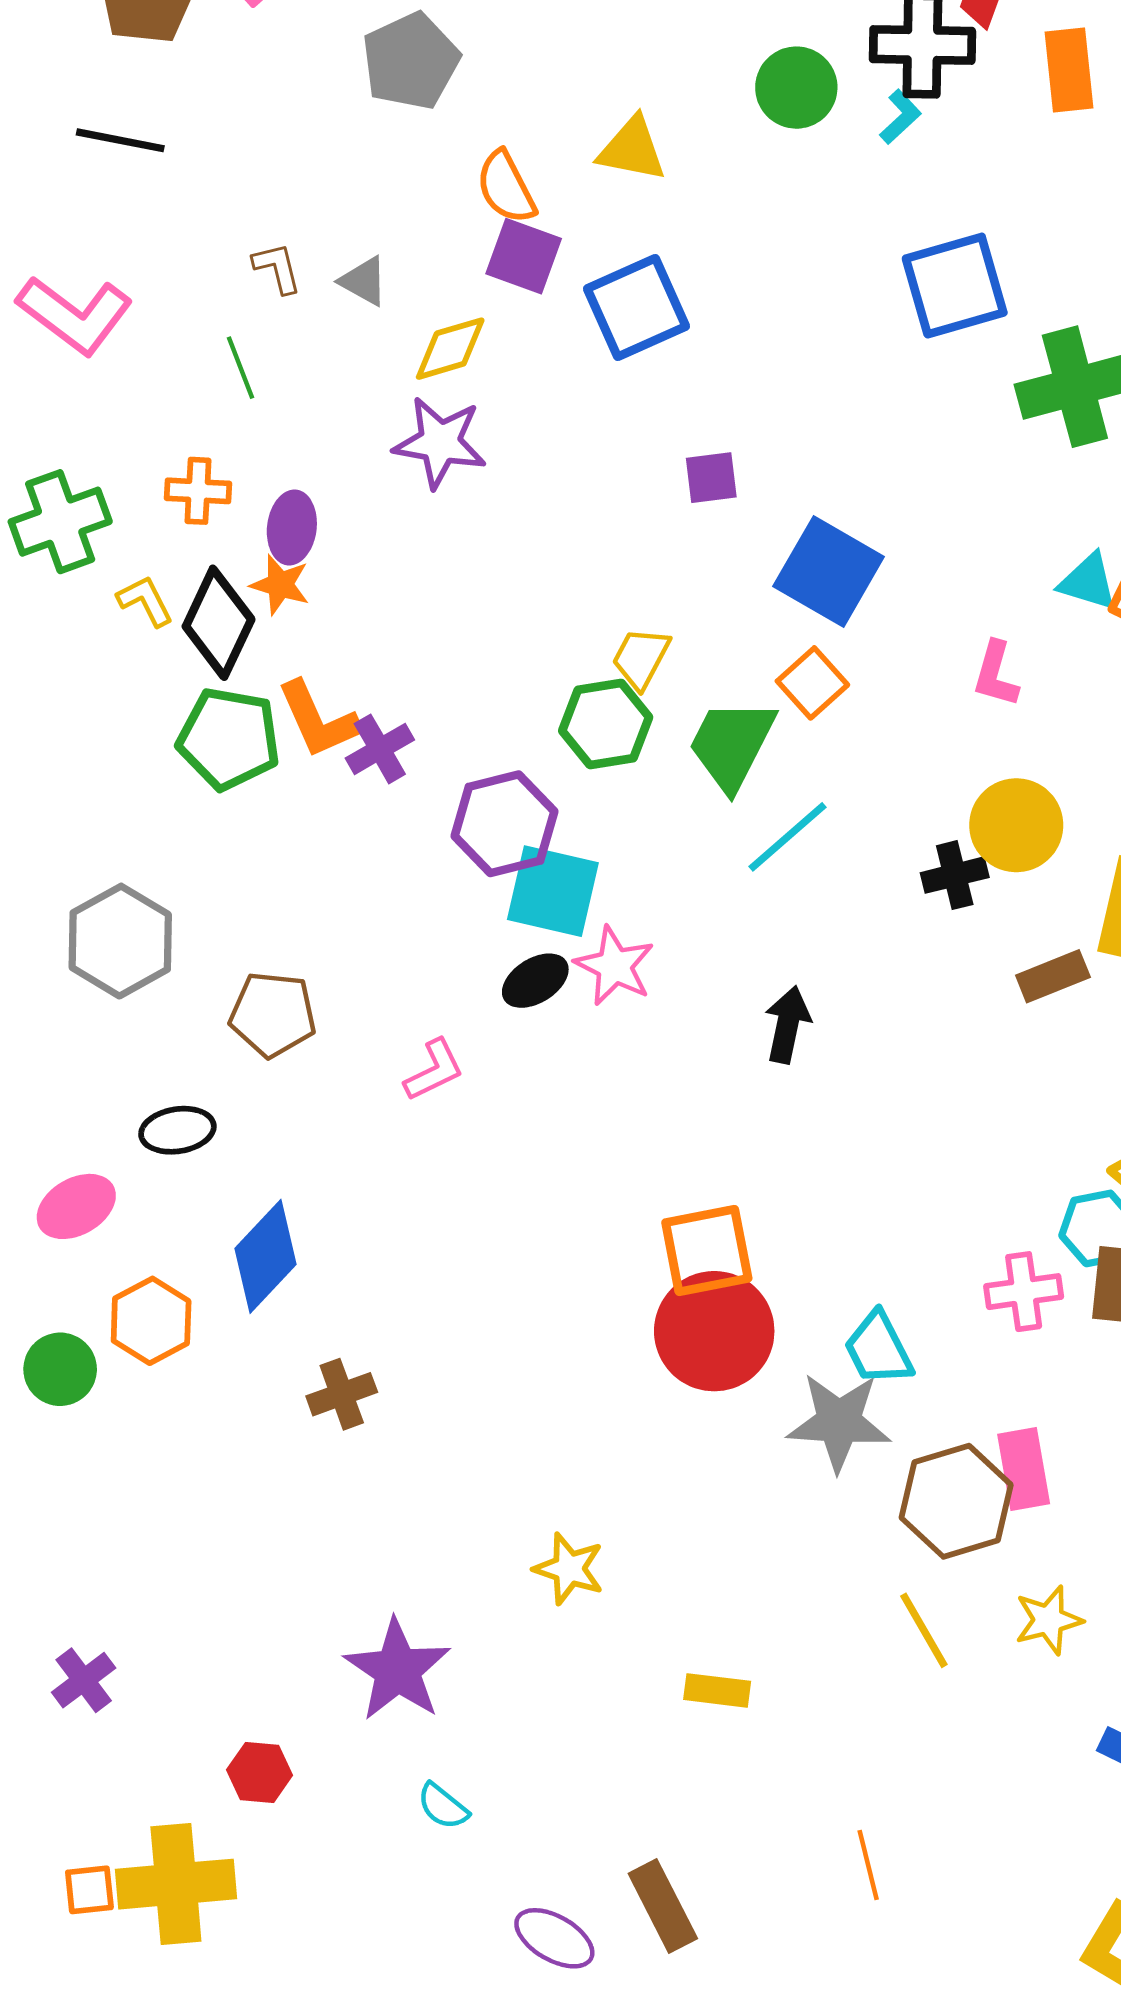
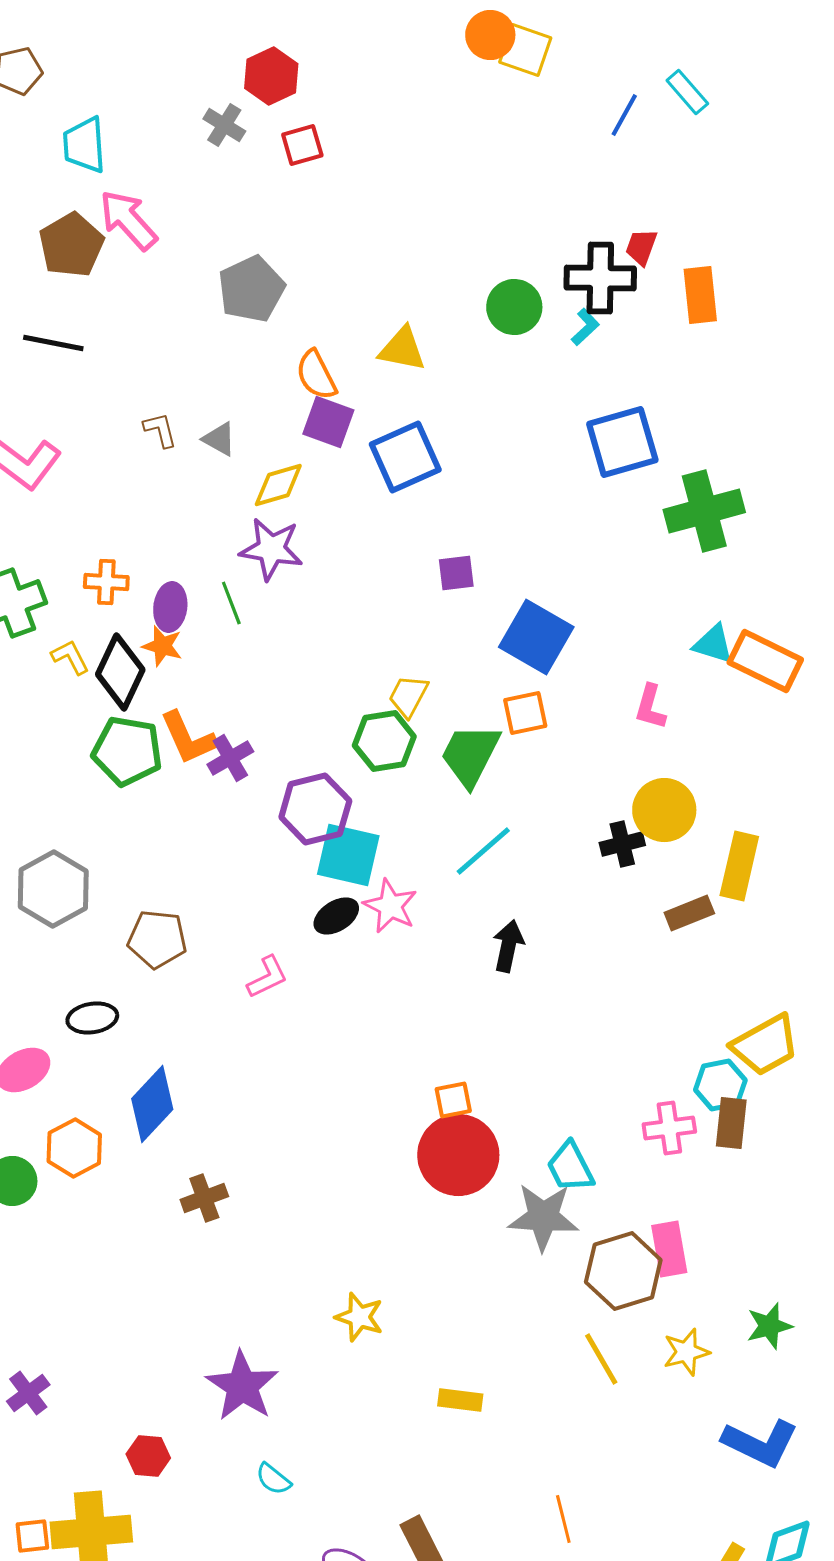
green line: (241, 368) -> (231, 603), moved
orange square: (812, 683) -> (525, 713), turned 30
cyan line: (788, 837) -> (483, 851), moved
orange square: (707, 1250) -> (453, 1100), size x0.6

